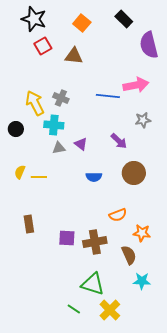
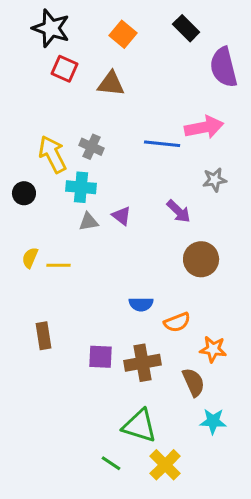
red square: (43, 46) -> (65, 69), turned -36
blue semicircle: (94, 177) -> (141, 304), moved

